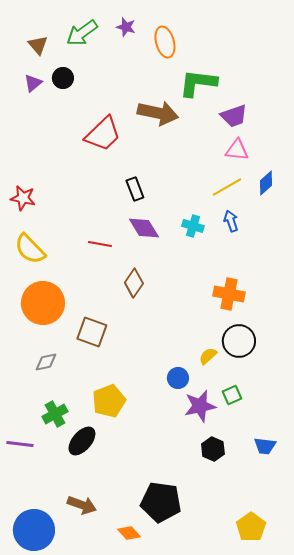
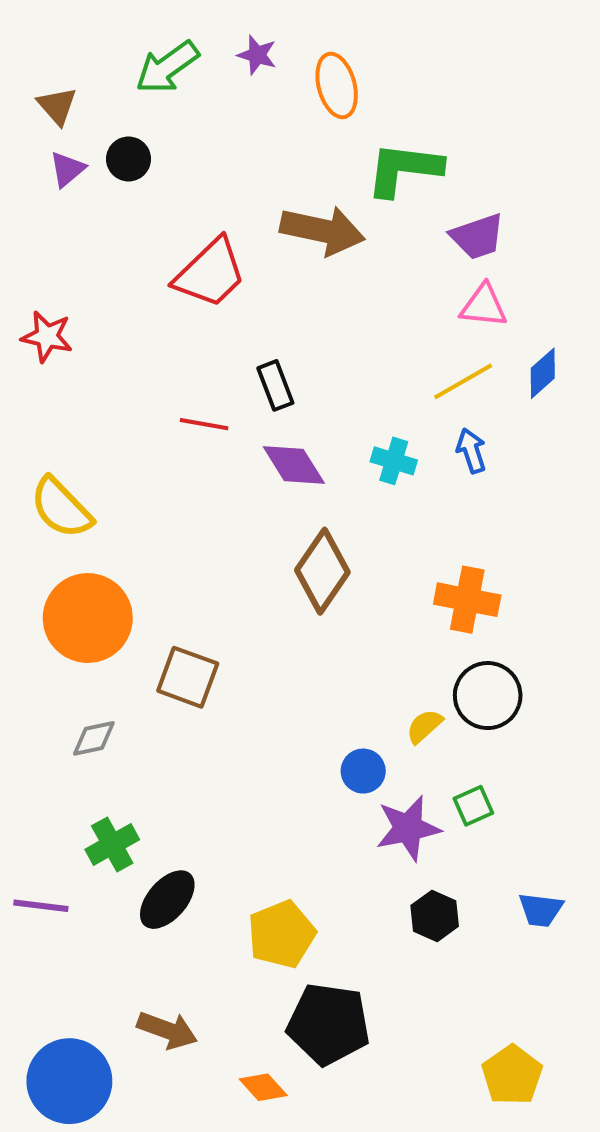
brown triangle: (38, 45) -> (57, 106), moved
red star: (23, 198) -> (47, 336), moved
red line: (100, 244) -> (204, 424), moved
brown diamond: (134, 283) -> (322, 571), moved, size x1.4
yellow pentagon: (109, 401) -> (282, 934), moved

